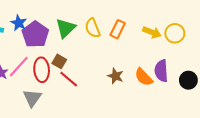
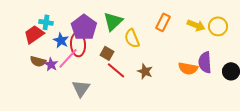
blue star: (19, 23) -> (61, 40), moved
yellow semicircle: (93, 28) -> (132, 38), moved
red ellipse: (42, 70) -> (78, 44), moved
brown star: (116, 76) -> (145, 71), moved
orange semicircle: (144, 77) -> (188, 68), turned -36

